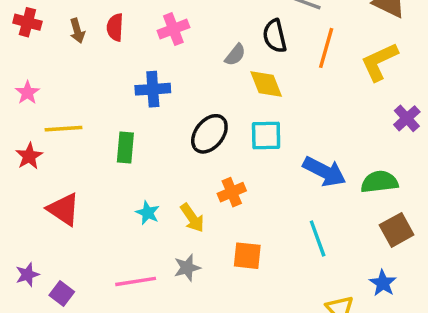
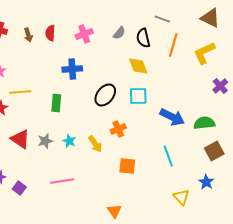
gray semicircle: (235, 55) -> (119, 33), moved
gray star: (187, 268) -> (45, 141), moved

